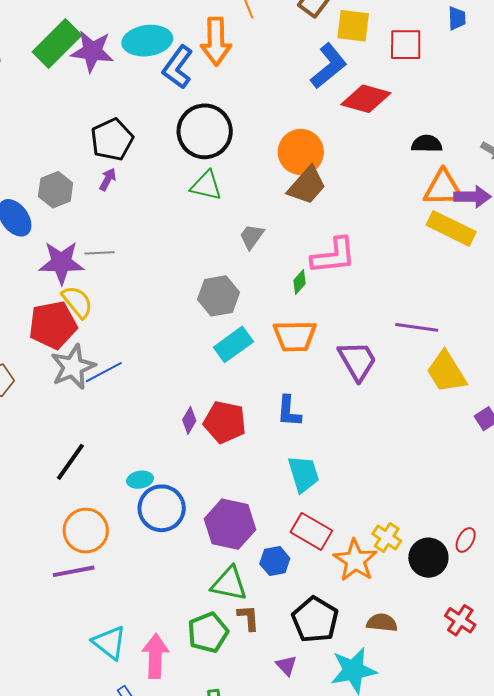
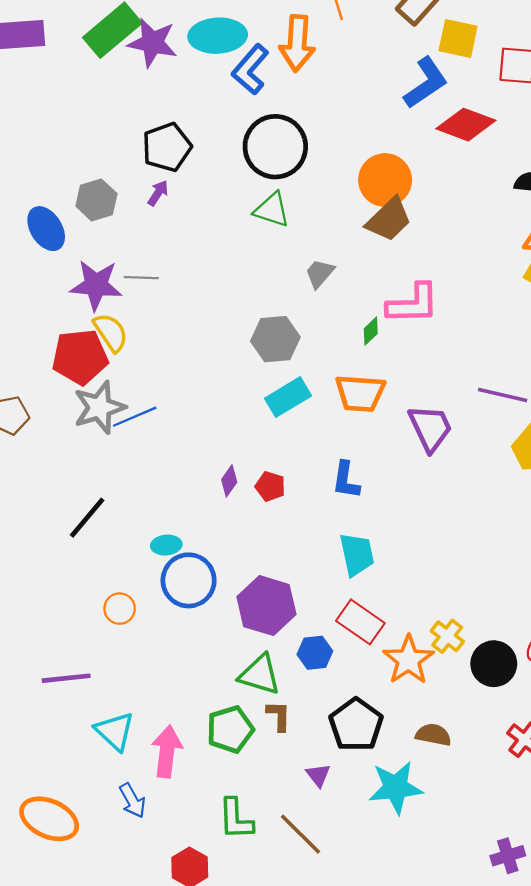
red pentagon: (225, 422) -> (270, 486), size x0.6
orange circle: (86, 531) -> (120, 609), moved, size x0.6
purple line: (74, 571) -> (66, 678), moved

